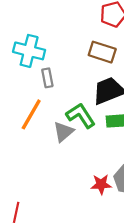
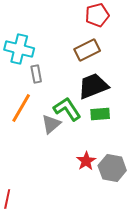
brown rectangle: (102, 52) -> (87, 50), turned -45
red star: (101, 184) -> (86, 161), moved, turned -30

